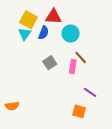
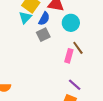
gray square: (50, 63) -> (43, 35), moved
purple line: (90, 92) -> (75, 85), moved

